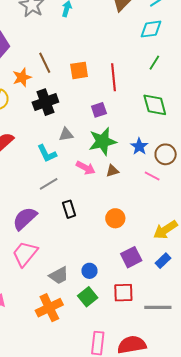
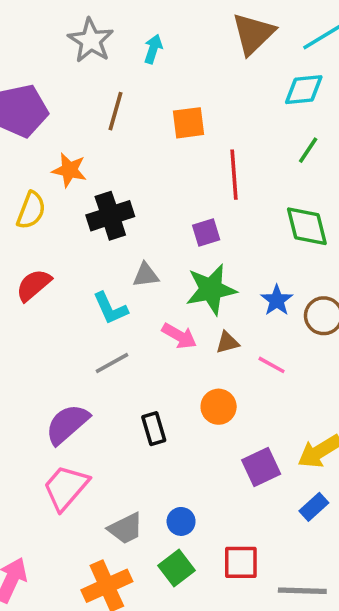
brown line: (45, 63) -> (116, 111), moved, turned 40
orange square: (79, 70) -> (188, 123), moved
orange star: (22, 77) -> (69, 170), turned 30
pink line: (152, 176) -> (272, 365), moved
black rectangle: (69, 209) -> (154, 429), moved
orange circle: (115, 218) -> (219, 407), moved
purple square: (131, 257) -> (261, 467), moved

